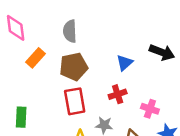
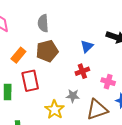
orange rectangle: (35, 58) -> (18, 55), moved
red rectangle: (75, 101) -> (30, 81), moved

